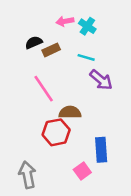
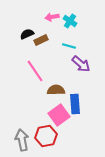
red hexagon: (56, 132) -> (46, 136), moved
blue rectangle: (101, 150) -> (75, 104), moved
pink square: (82, 171) -> (59, 115), moved, size x1.5

